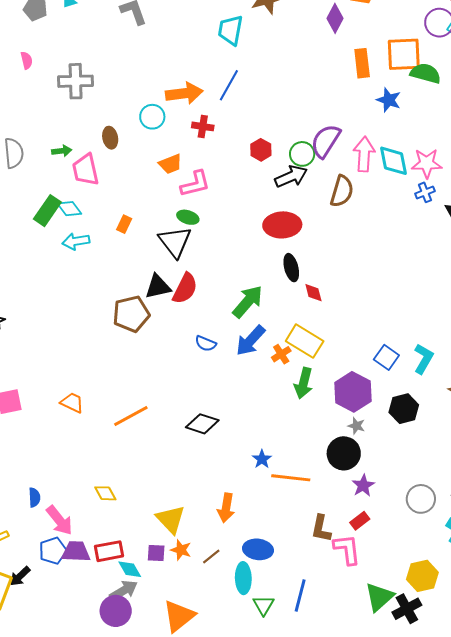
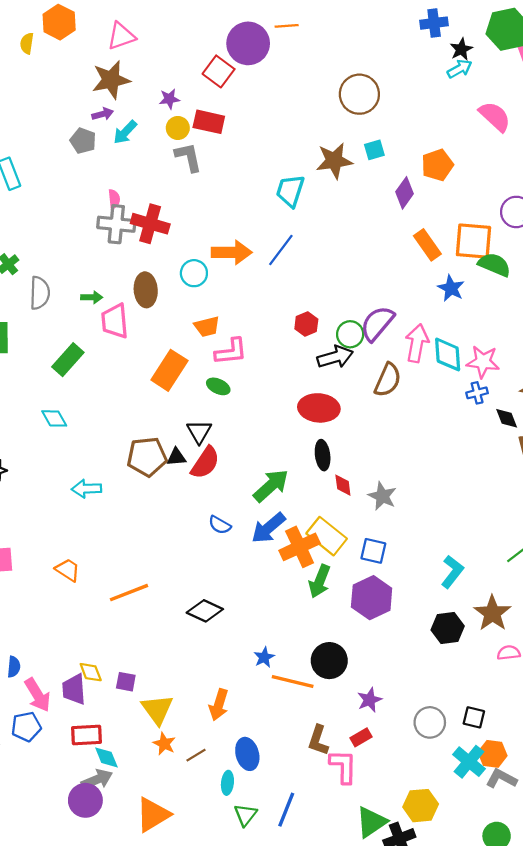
pink semicircle: (27, 60) -> (114, 199), moved
orange rectangle: (362, 63) -> (427, 245), turned -36
red cross: (203, 126) -> (150, 224), moved, size x1.6
brown ellipse: (110, 138) -> (146, 290), size x1.4
cyan diamond: (69, 209) -> (54, 418), moved
orange rectangle: (124, 224) -> (169, 370), moved, size x2.0
cyan arrow: (76, 241) -> (86, 489), moved
black triangle: (175, 242) -> (199, 432), moved, size x0.7
black triangle: (158, 287) -> (176, 457), size x0.7
brown pentagon: (131, 314) -> (147, 457), moved
orange cross: (281, 354) -> (300, 547), size x1.8
blue square: (386, 357) -> (373, 551), moved, turned -30
black hexagon: (404, 409) -> (448, 628), moved
gray star: (356, 426) -> (382, 496), moved, size x1.5
black circle: (344, 453) -> (329, 661), moved
blue ellipse: (258, 549) -> (247, 754), turned 60
purple trapezoid: (76, 552) -> (74, 689), moved, turned -104
purple square: (156, 553) -> (126, 682), moved
cyan ellipse: (243, 578) -> (227, 783), size x0.7

